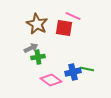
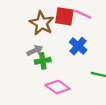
red square: (64, 28) -> (64, 16), moved
blue cross: (73, 72) -> (78, 46), moved, turned -35

